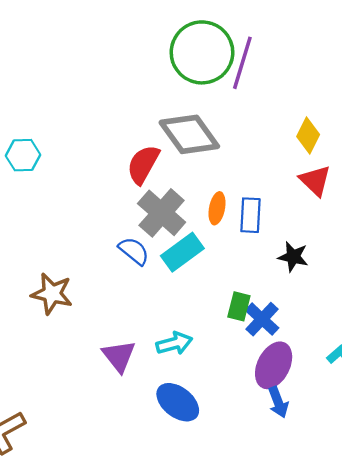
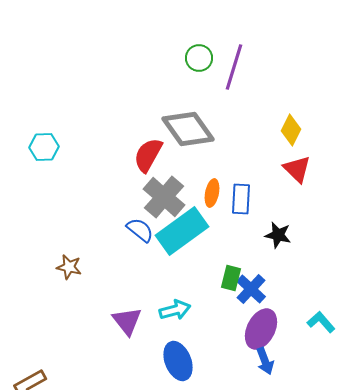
green circle: (202, 52) -> (199, 58), size x0.5
cyan rectangle: (182, 252) -> (182, 231), size x1.4
brown star: (52, 294) -> (69, 267), size x0.7
blue ellipse: (178, 402) -> (178, 361), turned 30

